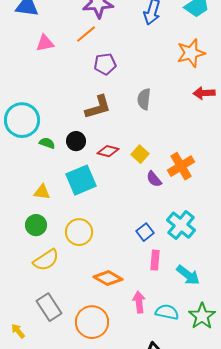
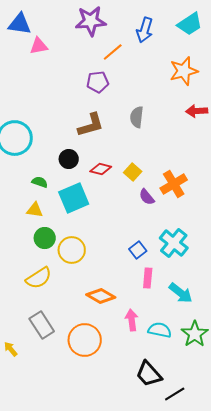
orange line: (86, 34) -> (113, 52), moved
pink triangle: (45, 43) -> (39, 46), moved
green semicircle: (47, 143) -> (40, 182), moved
green circle: (36, 225) -> (45, 238), moved

